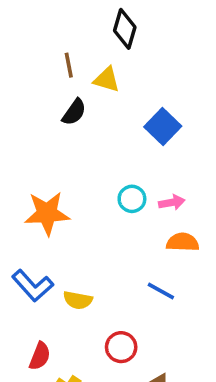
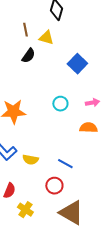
pink arrow: (172, 202) -> (92, 103), moved
blue line: (161, 291) -> (65, 164), moved

